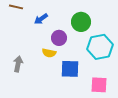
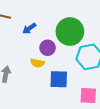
green circle: (81, 22) -> (70, 32), size x1.4

